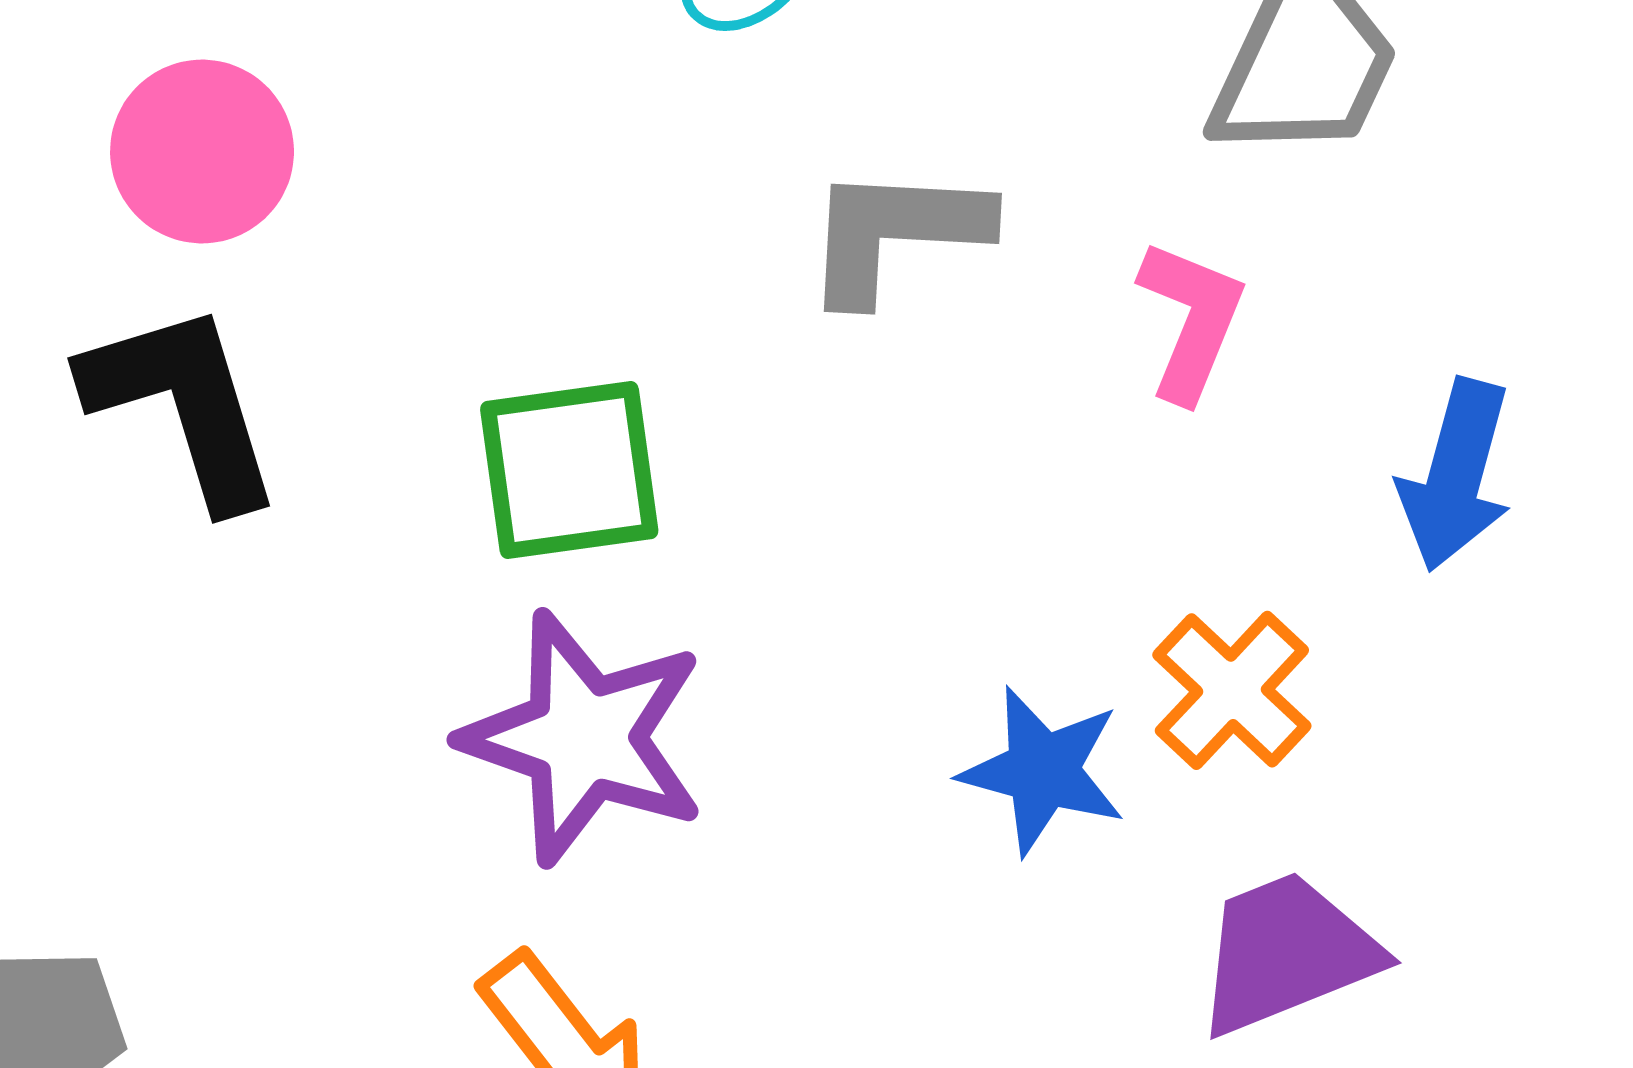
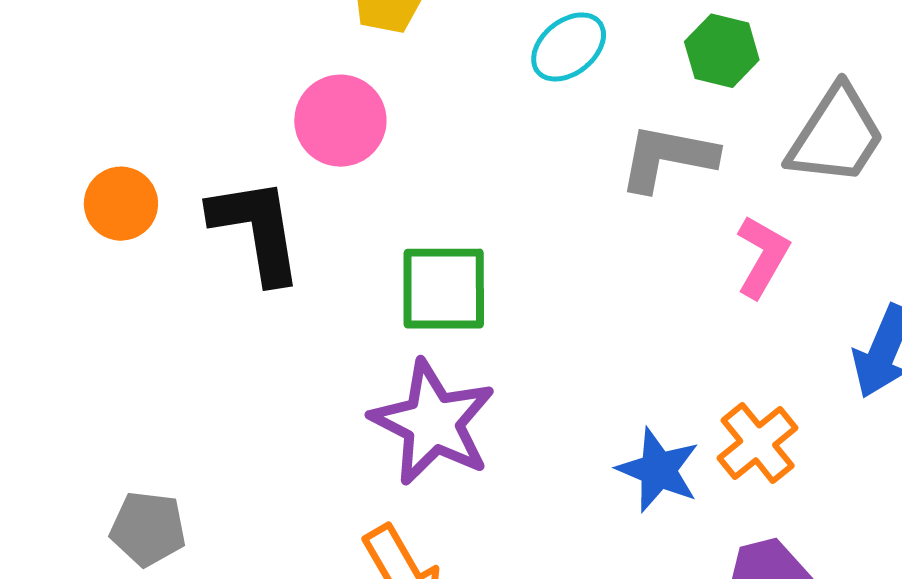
pink circle: (202, 152) -> (340, 121), moved
gray L-shape: (895, 233) -> (668, 158), moved

